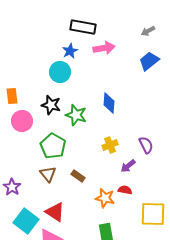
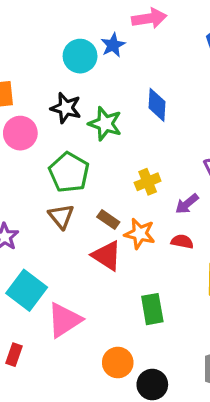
blue star: (70, 51) -> (113, 45), moved
yellow cross: (110, 145) -> (148, 182), moved
orange star: (105, 198) -> (140, 234), moved
red triangle: (55, 212) -> (107, 256), moved

